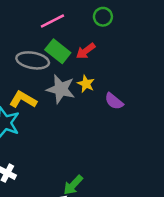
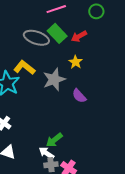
gray star: (61, 89) -> (54, 79), moved, turned 30
purple semicircle: (114, 101) -> (79, 96), moved

